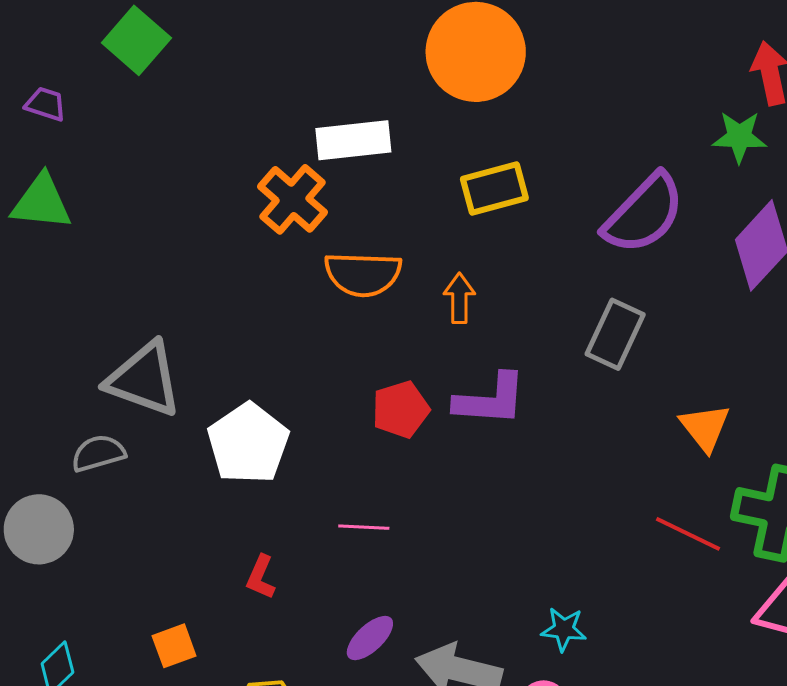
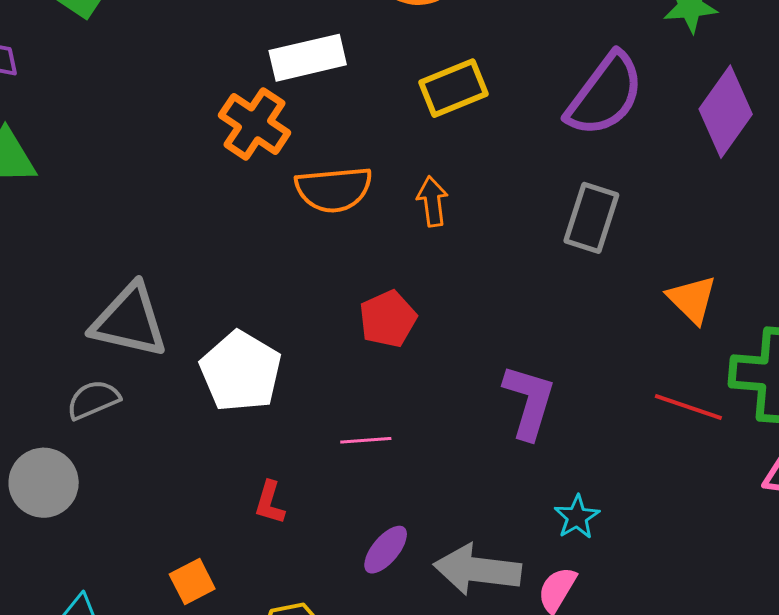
purple L-shape: (490, 400) -> (529, 402), moved, turned -70
cyan star: (564, 629) -> (577, 517), turned -30

